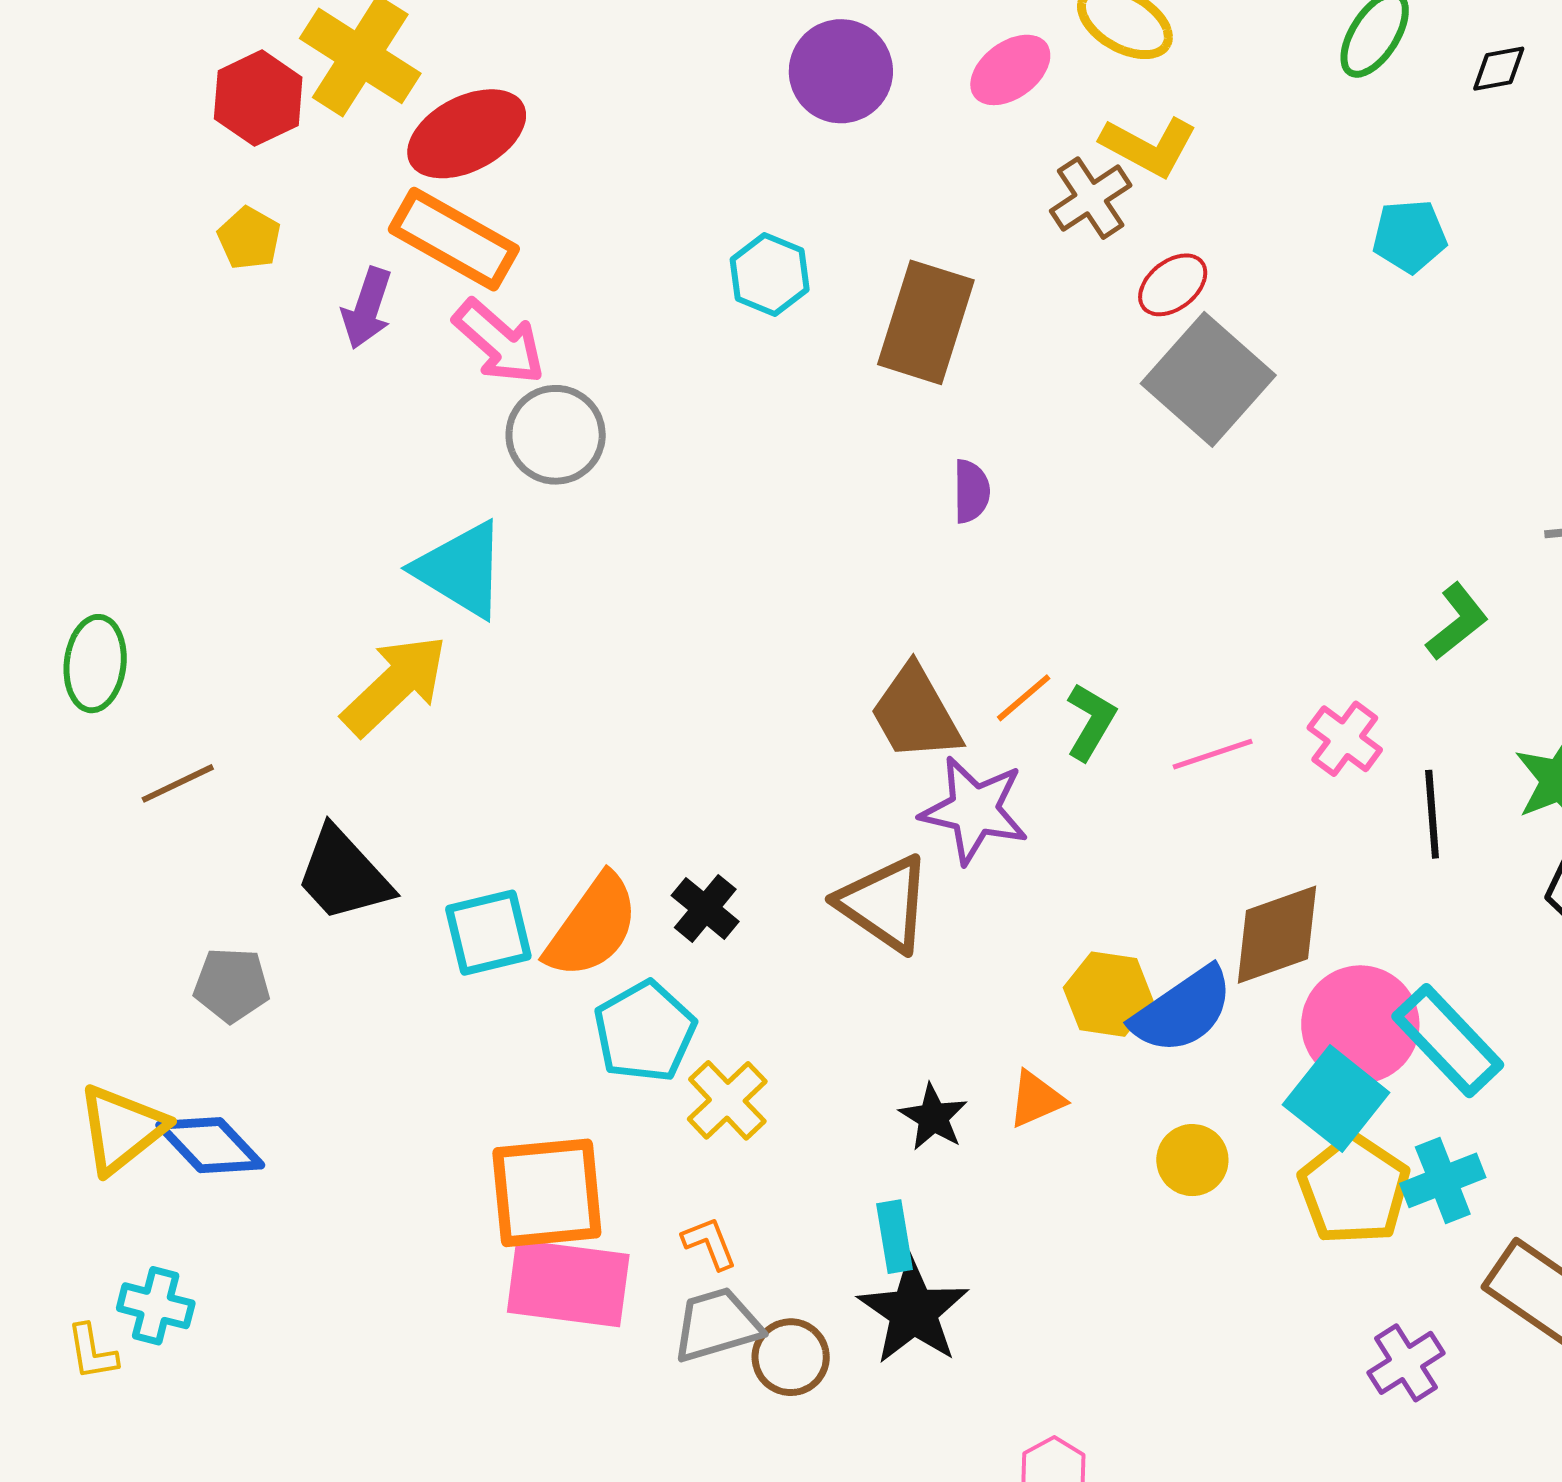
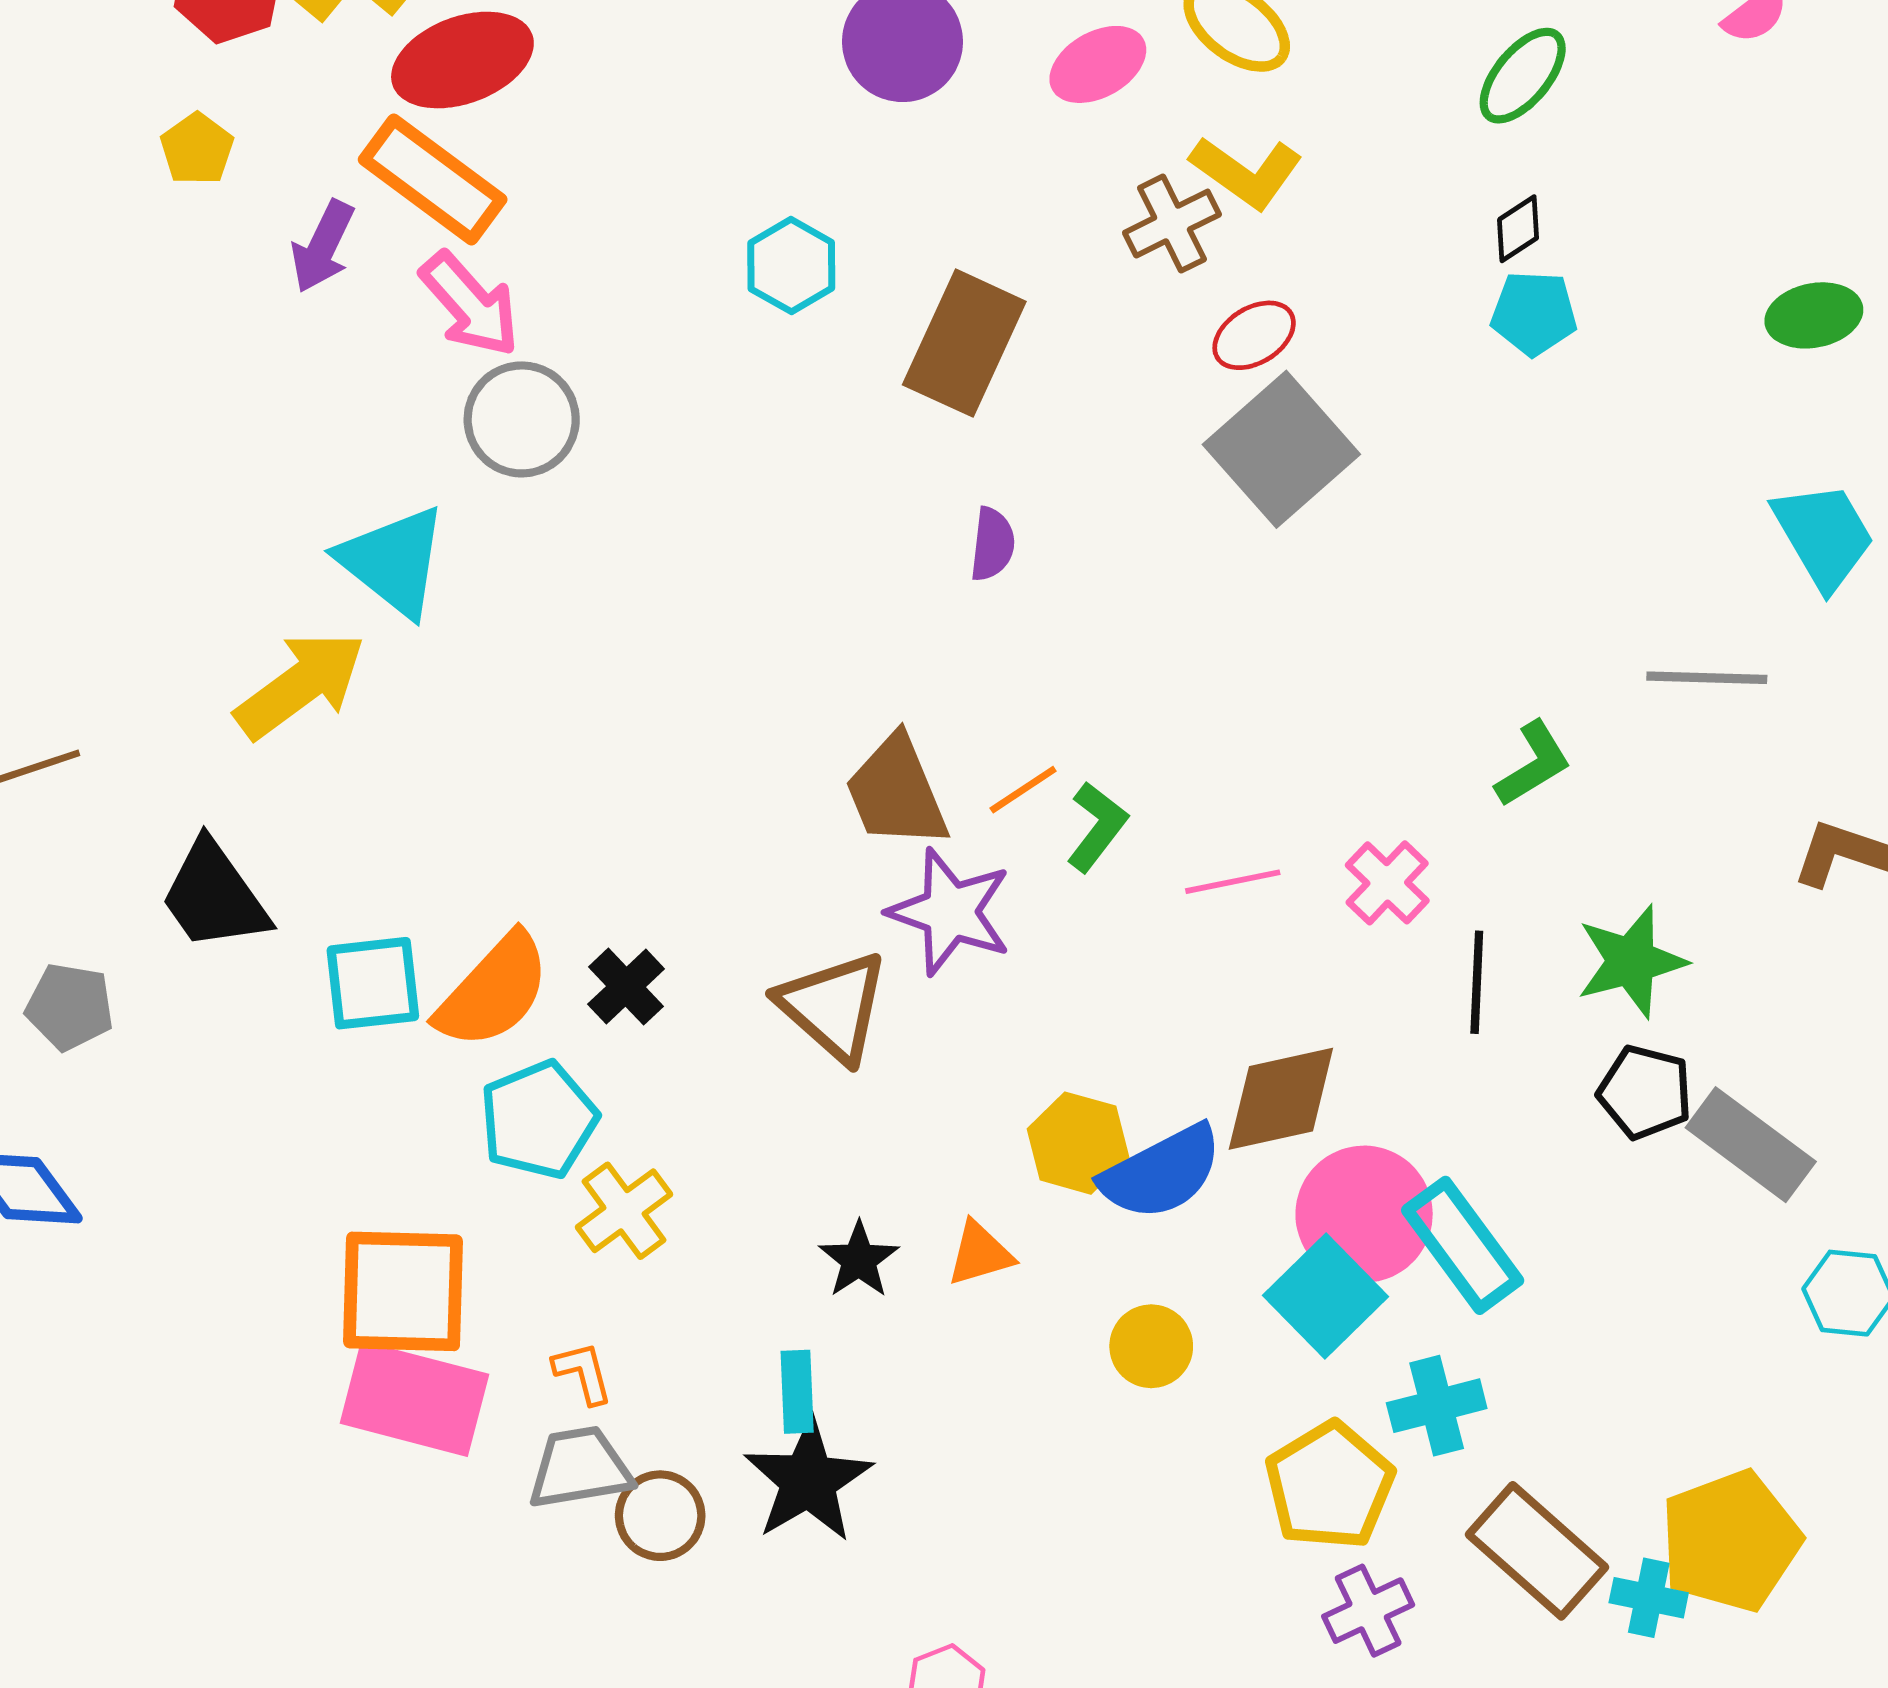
black diamond: (1499, 69) -> (1518, 229), moved, turned -30
yellow pentagon: (1354, 1189) -> (1330, 1486), moved

